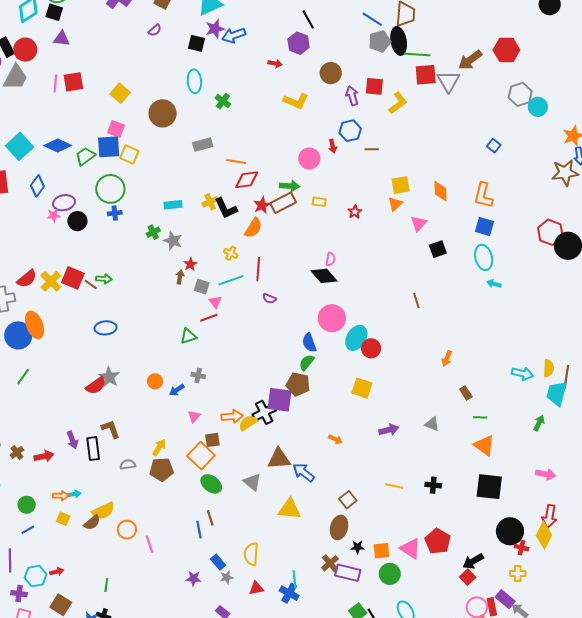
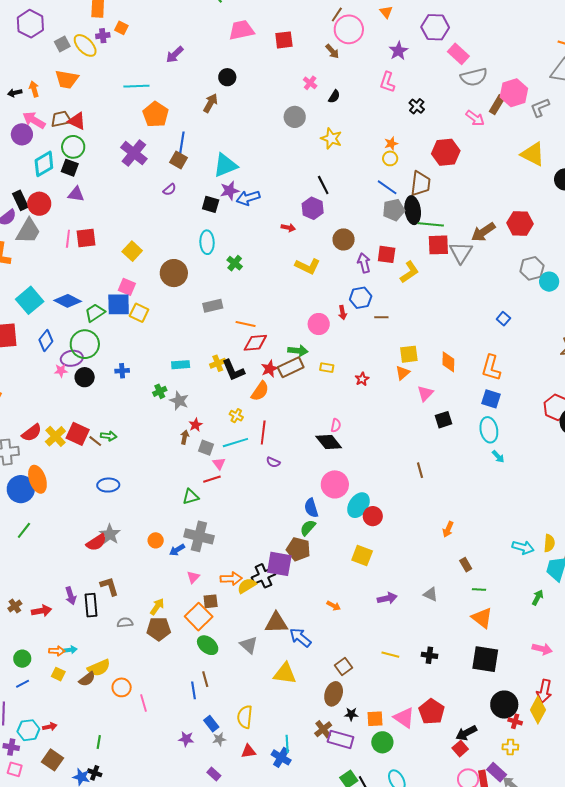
green circle: (110, 189) -> (85, 344), moved
cyan arrow: (494, 284) -> (498, 457), turned -152
gray cross: (198, 375) -> (199, 536), size x2.0

